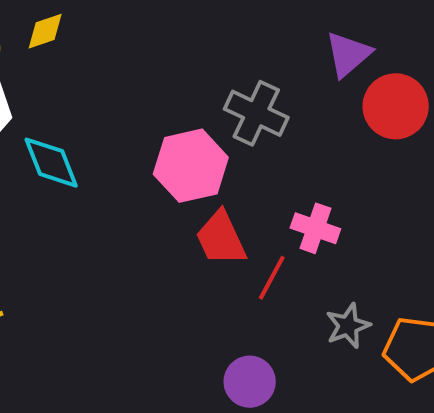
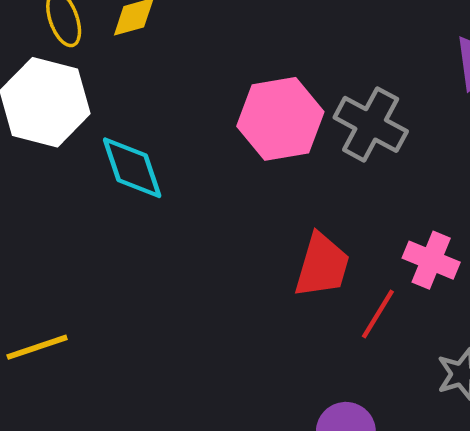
pink hexagon: (191, 166) -> (280, 119), moved
red trapezoid: (221, 238) -> (322, 265), turned -142

